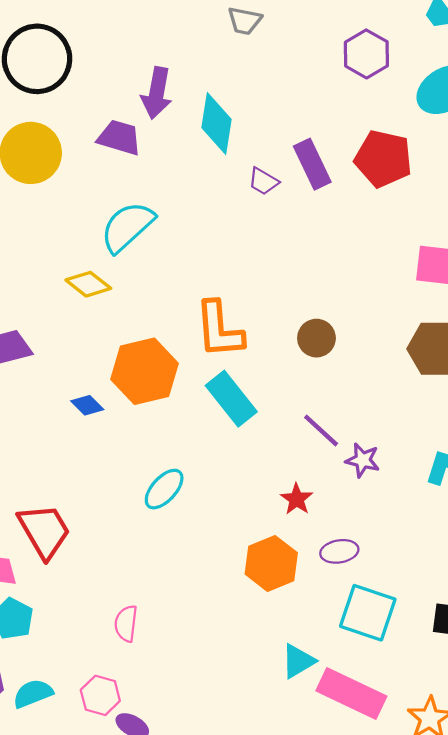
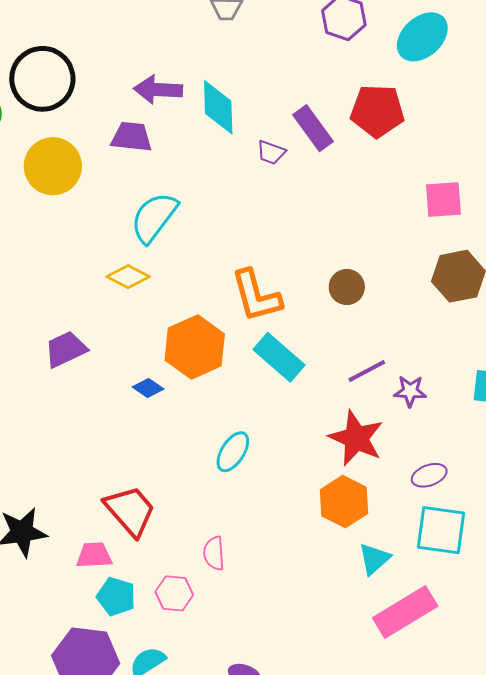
purple arrow: (157, 93) -> (158, 90), turned 93
purple line: (321, 430) -> (367, 371), turned -60
red star: (297, 499) -> (356, 438), size x1.8
purple ellipse: (339, 551) -> (429, 475), moved
pink semicircle: (126, 624) -> (214, 553), moved
cyan triangle: (298, 661) -> (374, 559), moved
pink rectangle: (351, 693) -> (405, 612), moved, turned -46
pink hexagon: (100, 695) -> (174, 593), moved

